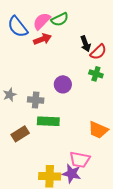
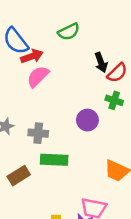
pink semicircle: (42, 21) -> (38, 76), moved
red arrow: (42, 39) -> (32, 56), moved
purple circle: (63, 84) -> (87, 120), moved

